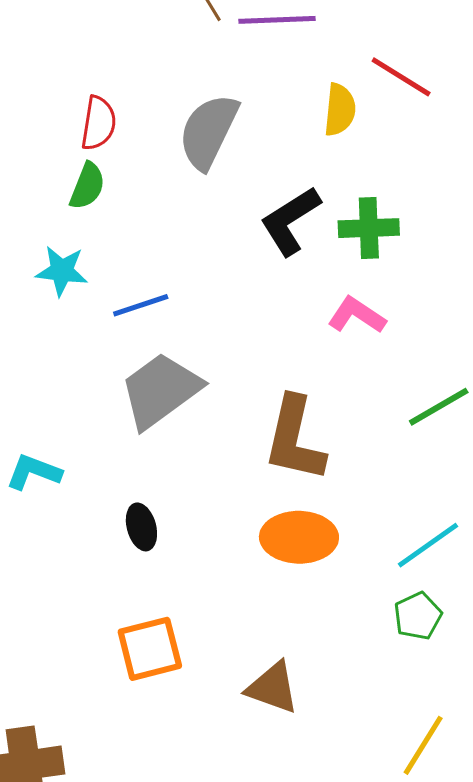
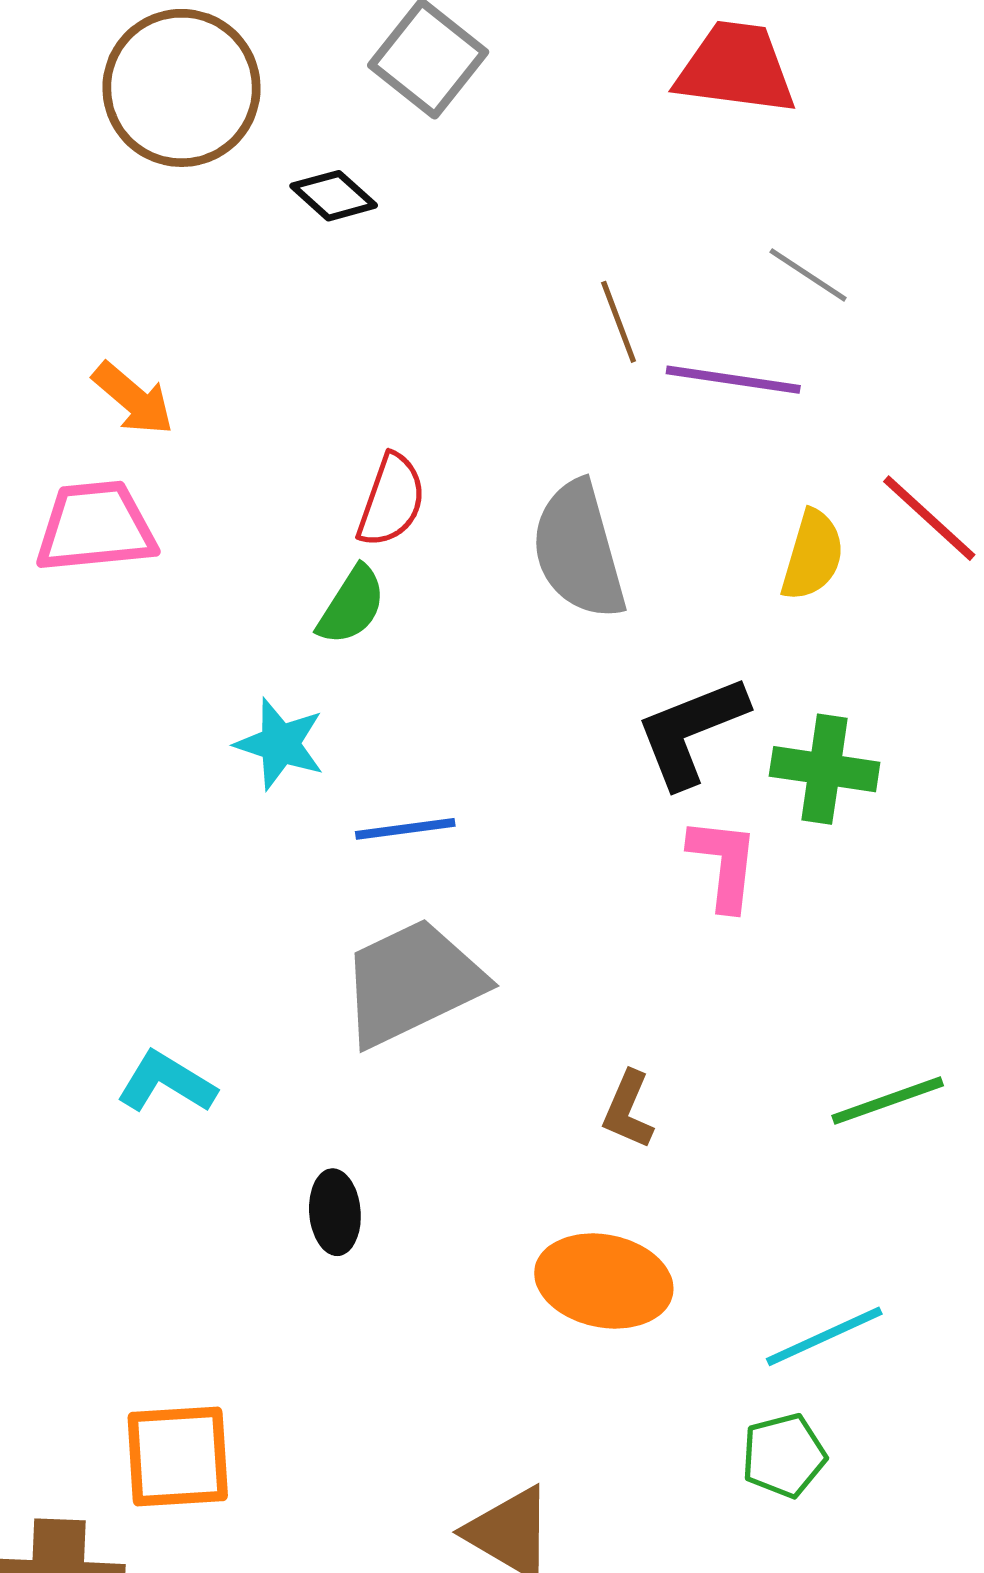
gray semicircle: (208, 131) -> (579, 550), turned -52
pink L-shape: (357, 315) -> (724, 864), moved, turned 52
brown L-shape: (295, 439) -> (628, 1110), size x0.5
orange square: (150, 649) -> (178, 1457), moved

